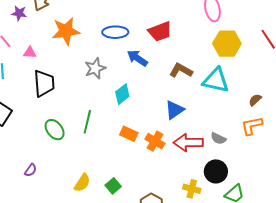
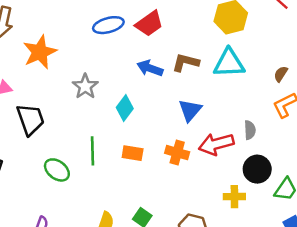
blue ellipse: (115, 32) -> (108, 25), moved
blue arrow: (137, 58) -> (150, 68), moved
orange rectangle: (129, 134) -> (133, 153), moved
gray semicircle: (218, 138) -> (250, 130), turned -105

